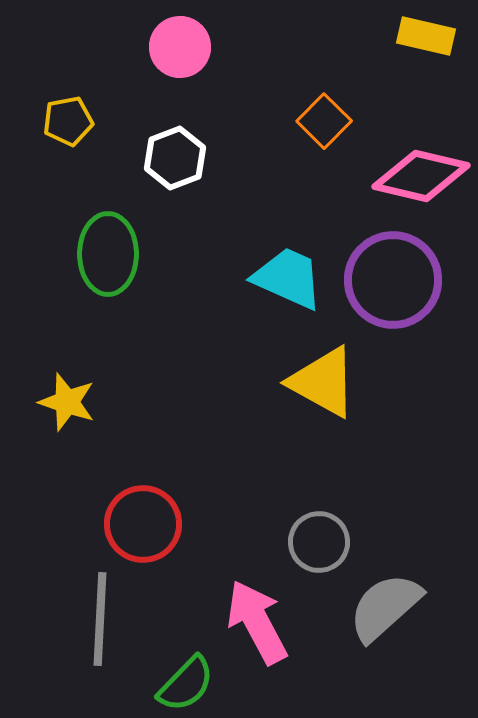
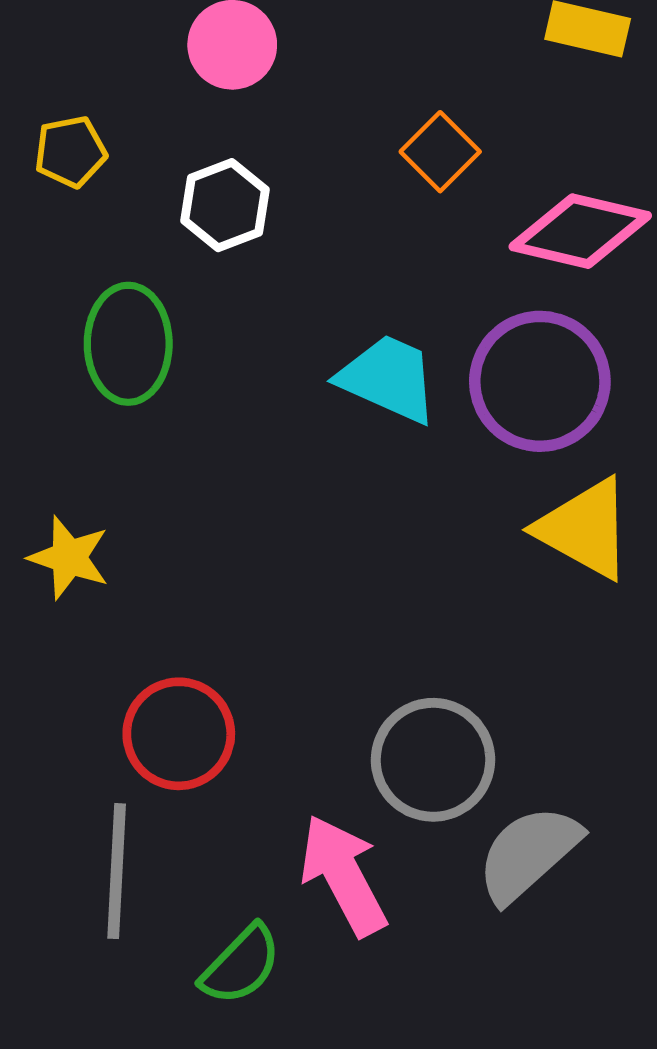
yellow triangle: (323, 382) -> (585, 529), moved
gray circle: (319, 542) -> (433, 760), size x1.4

